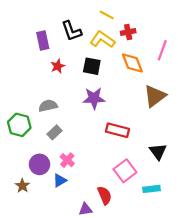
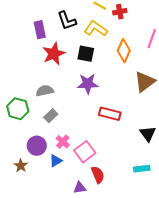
red cross: (128, 32) -> (120, 12), moved
orange diamond: (132, 63) -> (124, 51), turned 45
red star: (58, 66) -> (54, 54), size x1.6
pink square: (125, 171) -> (85, 152), moved

